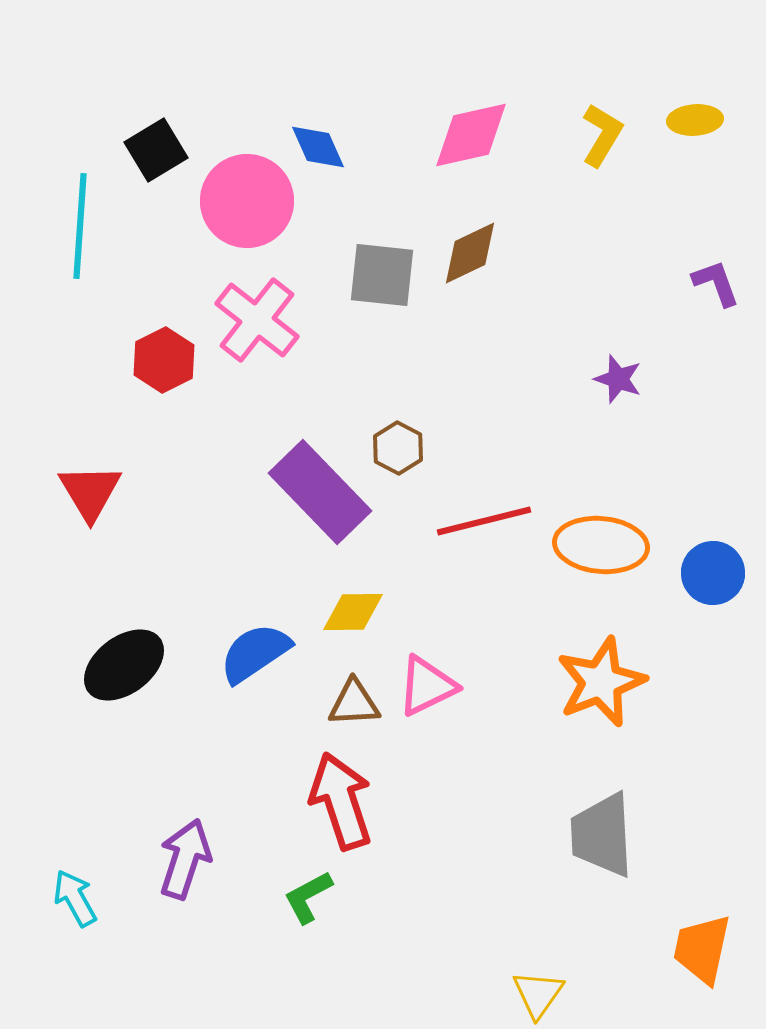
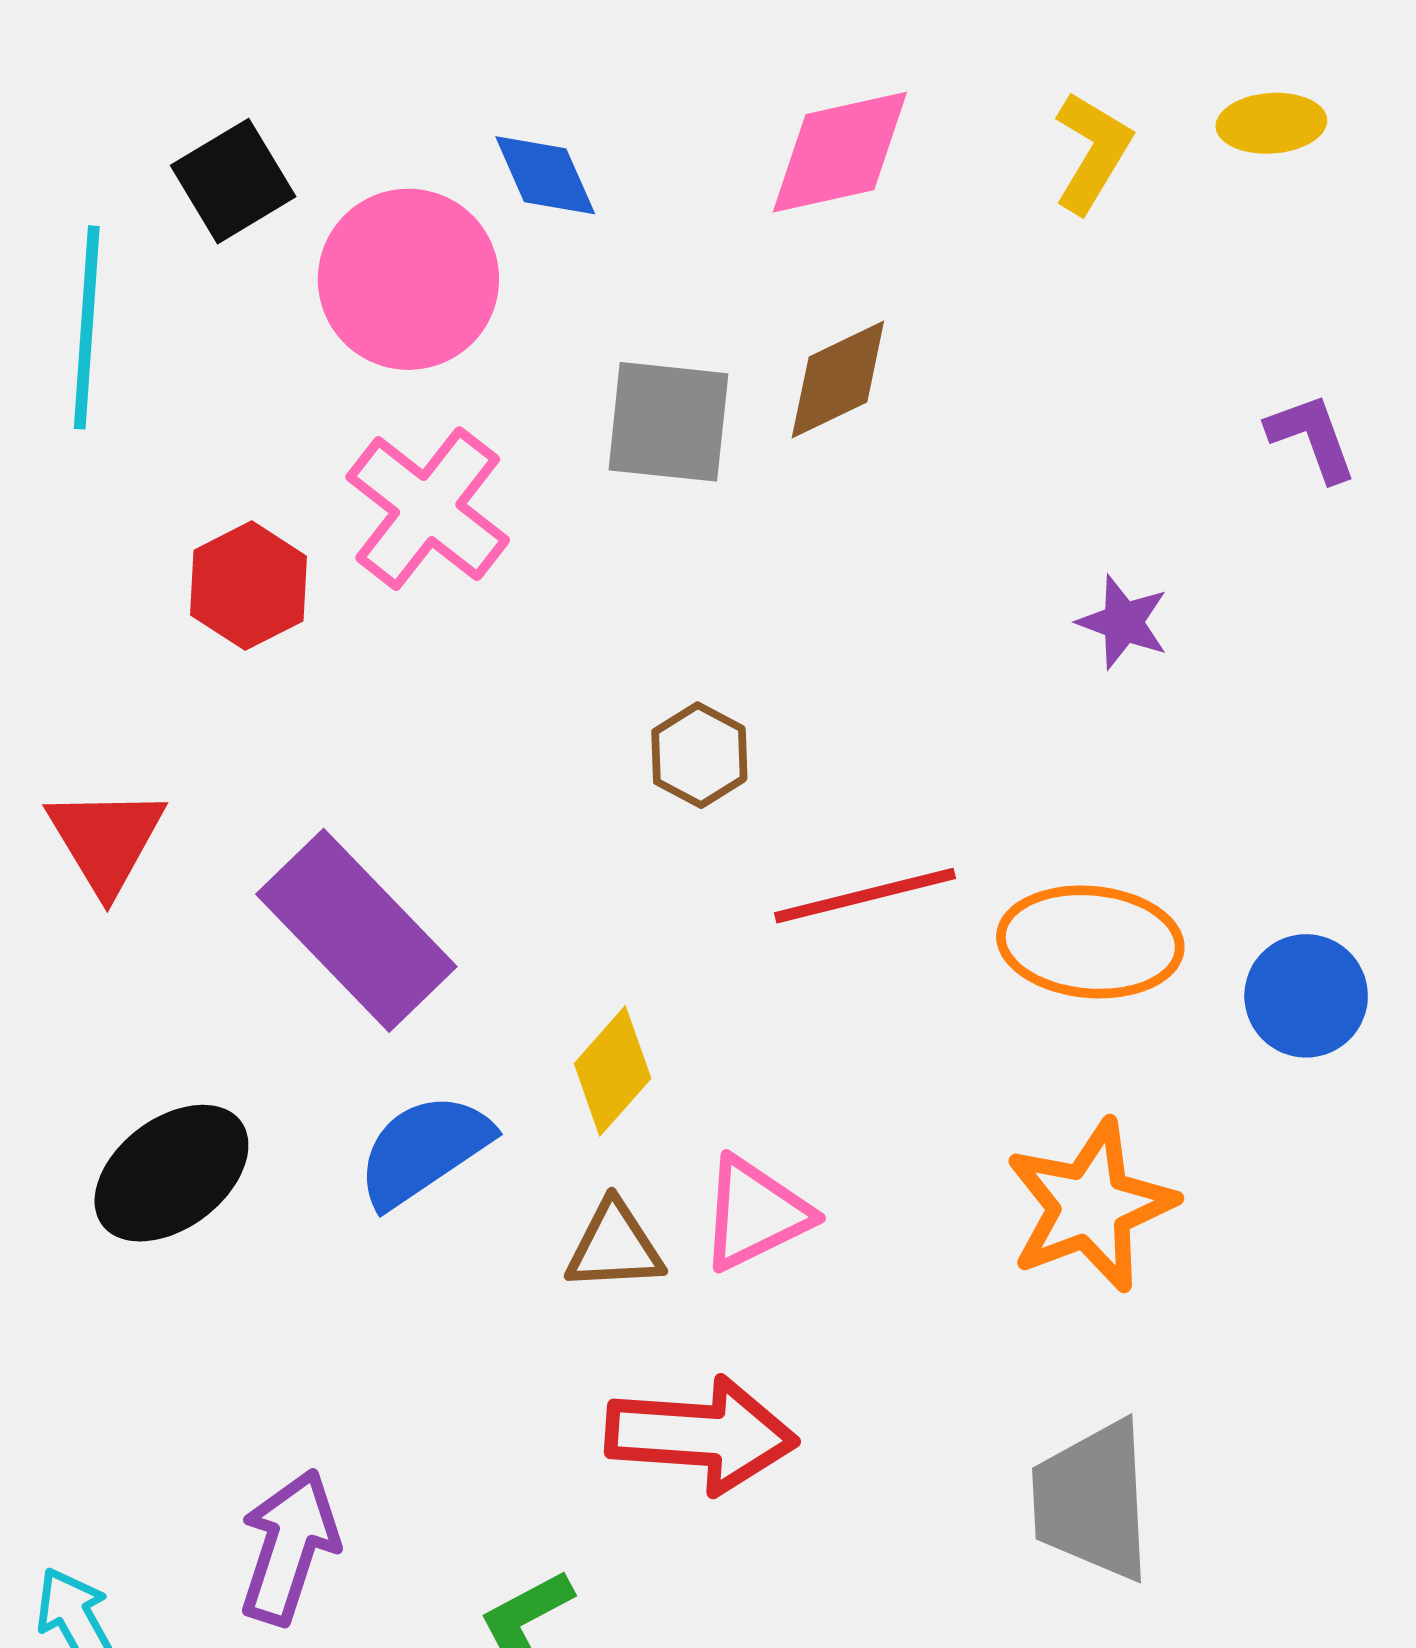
purple rectangle: (320, 492) -> (356, 930), moved
yellow diamond: (353, 612) -> (613, 1071), turned -48
red arrow: (341, 801) -> (701, 1435), moved, turned 112

